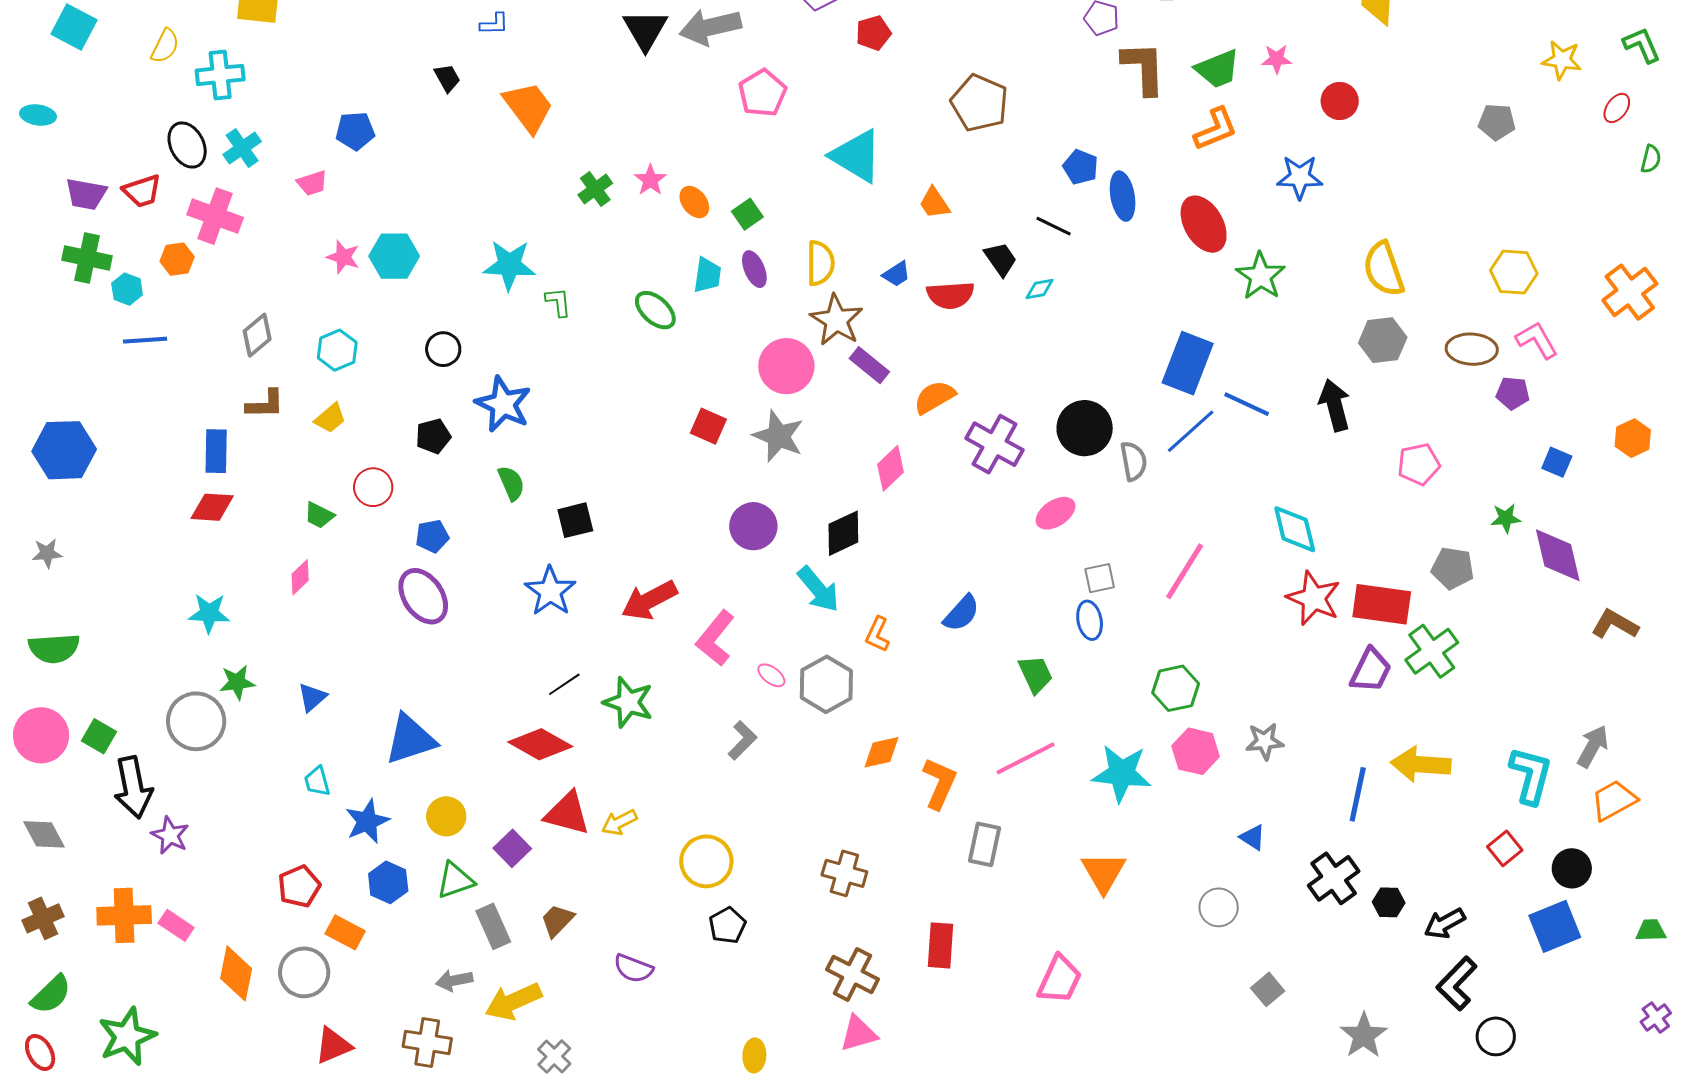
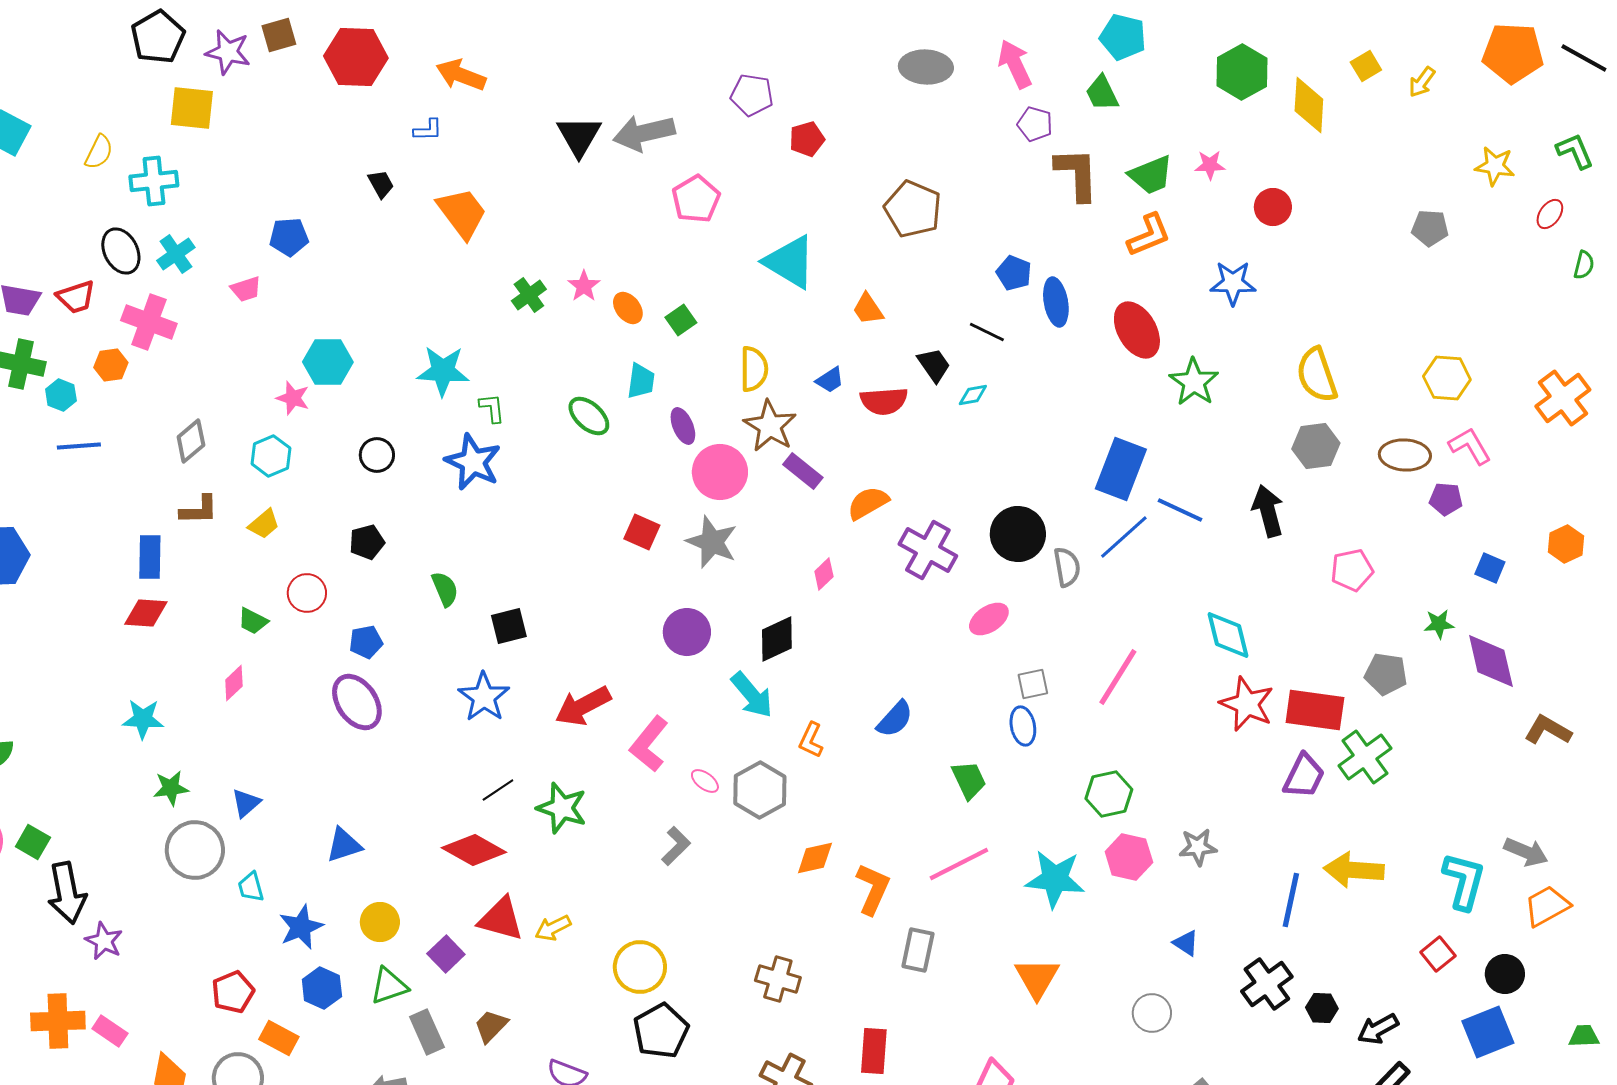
pink star: (343, 257) -> (293, 398), moved
purple ellipse: (754, 269) -> (683, 426), moved
blue star: (503, 404) -> (473, 462), moved
pink diamond: (890, 468) -> (824, 574), size x0.7
gray circle: (196, 721) -> (195, 850), moved
blue triangle: (410, 739) -> (344, 845), size x0.7
gray arrow: (1593, 746) -> (1526, 852), turned 84
black pentagon: (727, 925) -> (661, 1031), size x1.5

